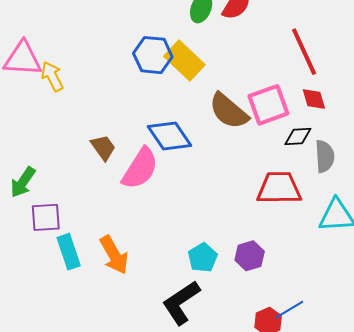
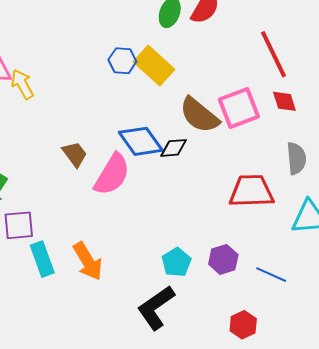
blue hexagon: (153, 55) -> (122, 61), size x0.7
black diamond: (298, 136) -> (174, 148), moved
blue line: (289, 310) -> (271, 275), moved, turned 56

